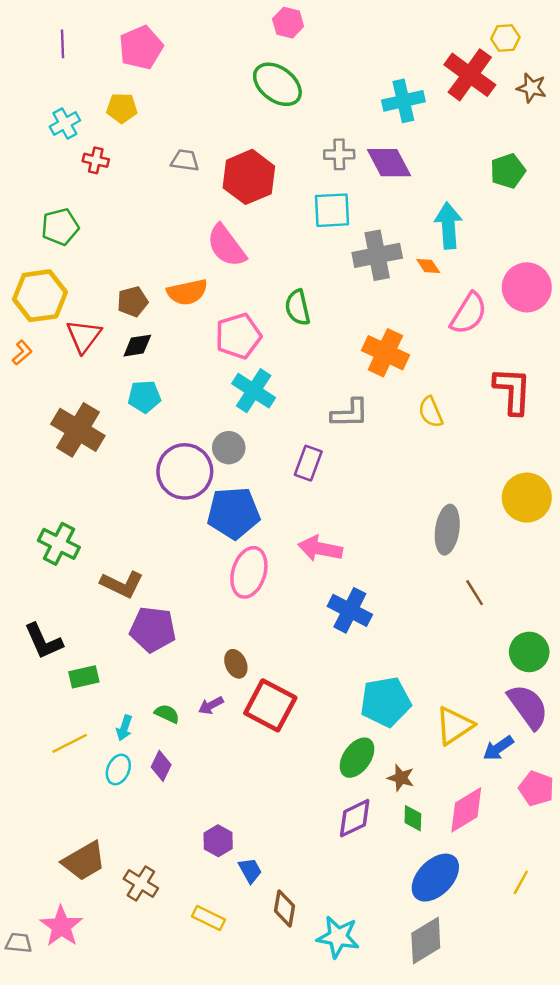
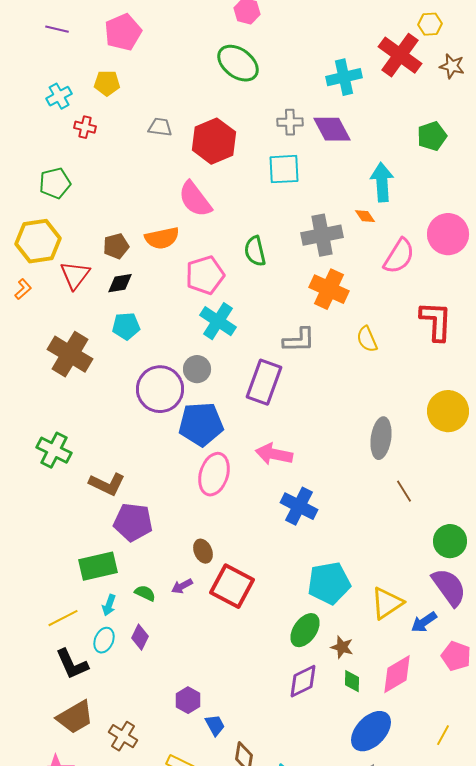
purple line: (62, 44) -> (57, 29), turned -75
gray cross: (377, 255) -> (322, 235), moved
purple rectangle: (308, 463) -> (264, 382), size x1.5
black L-shape: (43, 641) -> (72, 664), moved
green rectangle: (84, 677) -> (98, 566), moved, size x1.5

